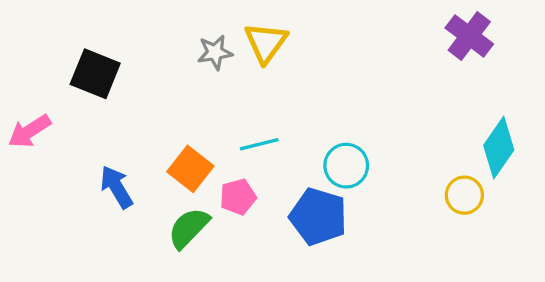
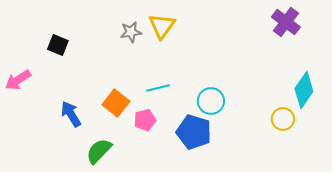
black square: (95, 74) -> (58, 45), size x0.7
green semicircle: (189, 228) -> (99, 151), moved

